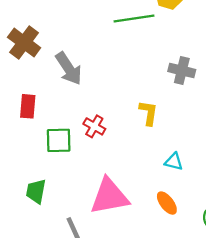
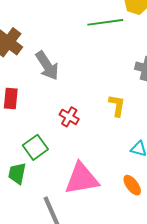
green square: (59, 140) -> (35, 147), moved, turned -35

